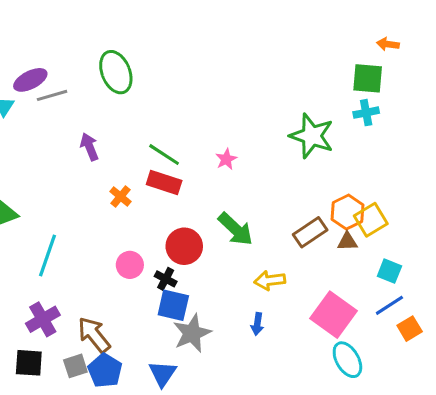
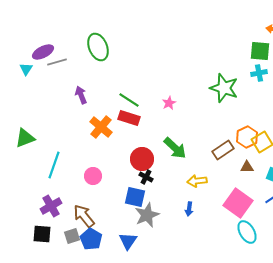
orange cross: (120, 196) -> (101, 127), size x1.6
brown triangle: (347, 242) -> (247, 167), moved
pink circle: (130, 265) -> (93, 176), moved
black cross: (166, 279) -> (146, 177), moved

